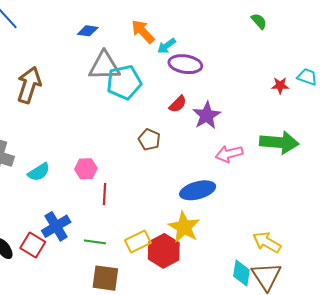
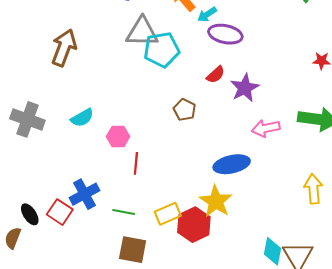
cyan semicircle: (39, 172) -> (82, 118), moved
yellow arrow: (267, 242) -> (313, 189), moved, turned 52

